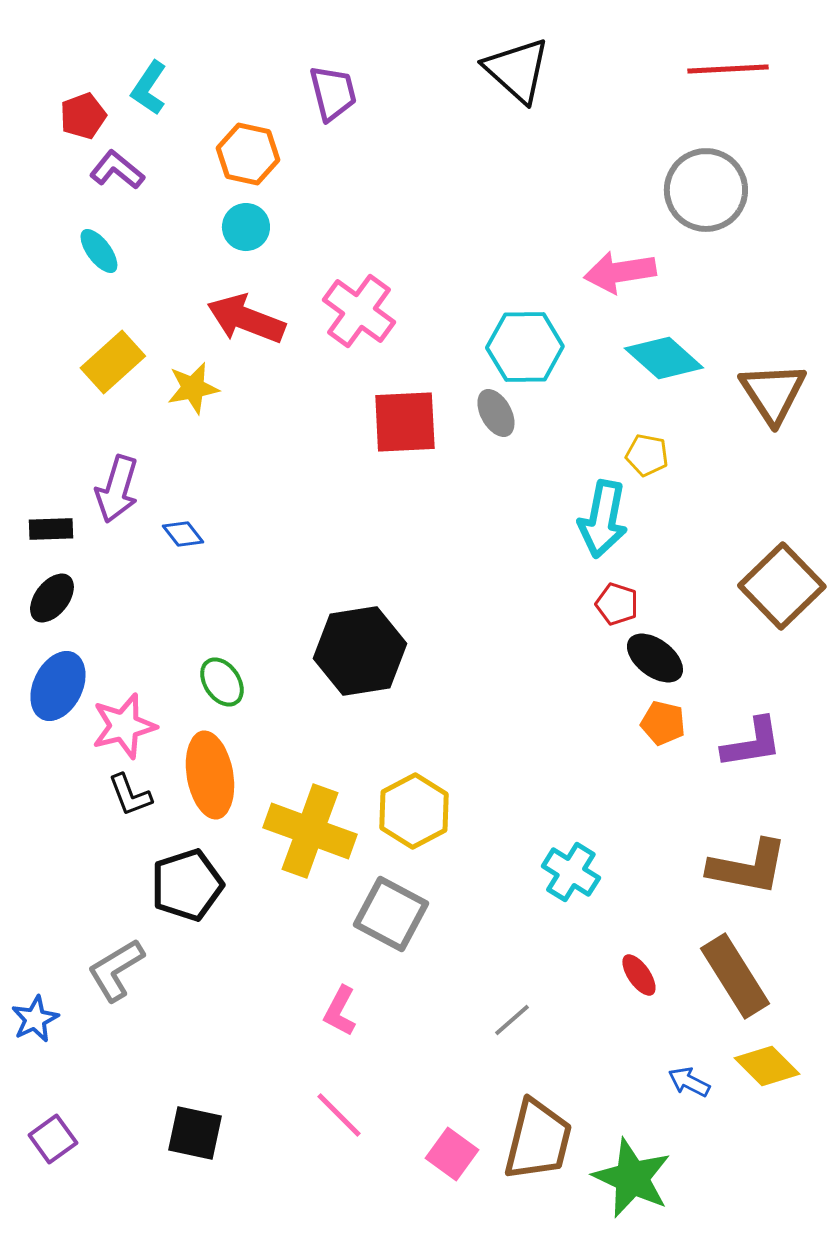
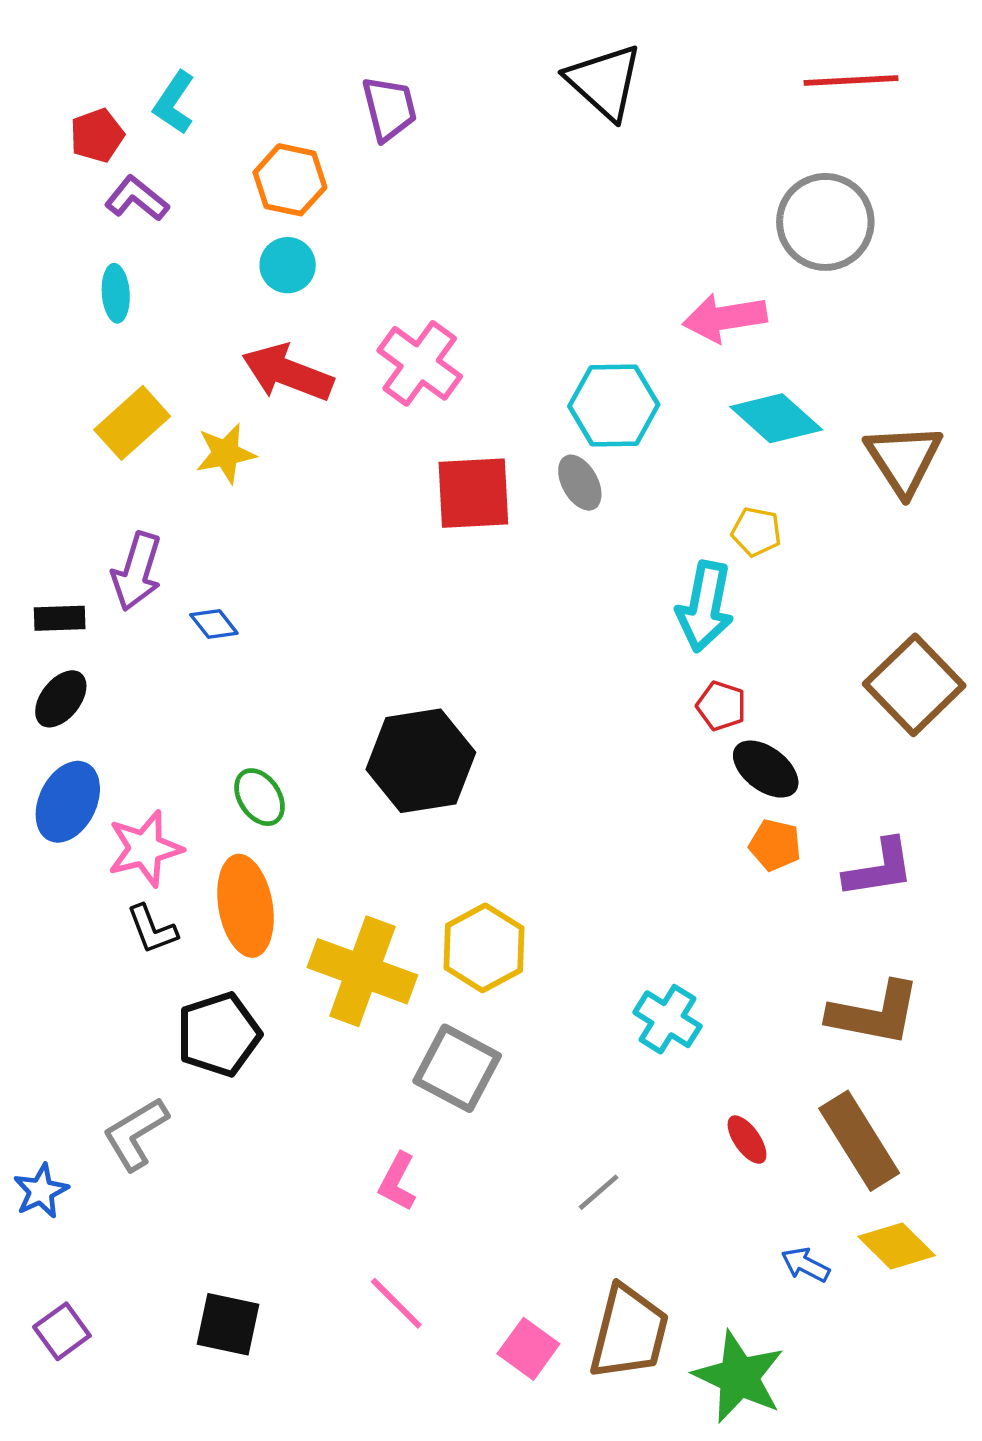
cyan ellipse: (99, 251) -> (116, 293), turned 33

